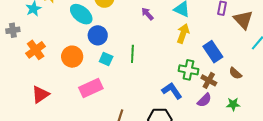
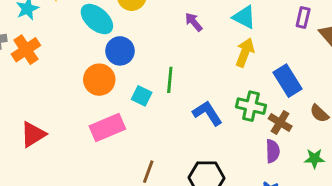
orange cross: (36, 50) -> (26, 50), moved
orange circle: (72, 57) -> (99, 80), moved
cyan square: (106, 59) -> (142, 96), moved
blue L-shape: (172, 91) -> (207, 113), moved
purple semicircle: (204, 100) -> (273, 151), turned -49

